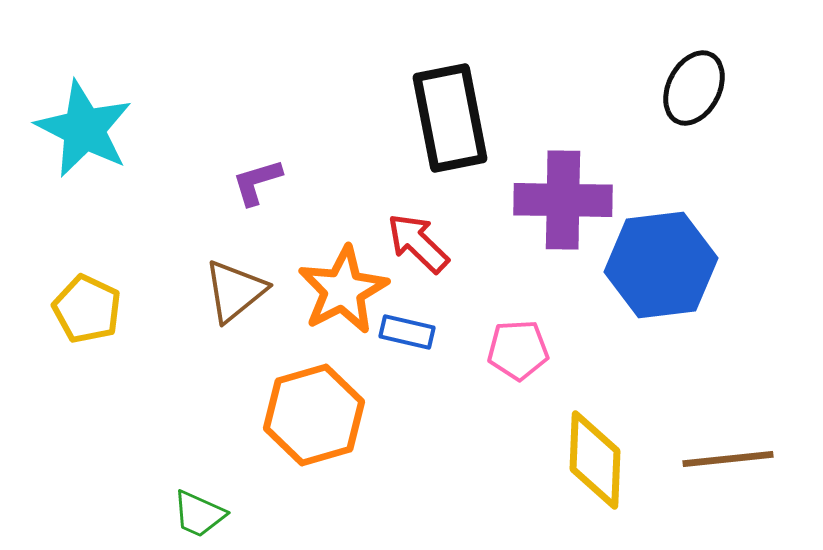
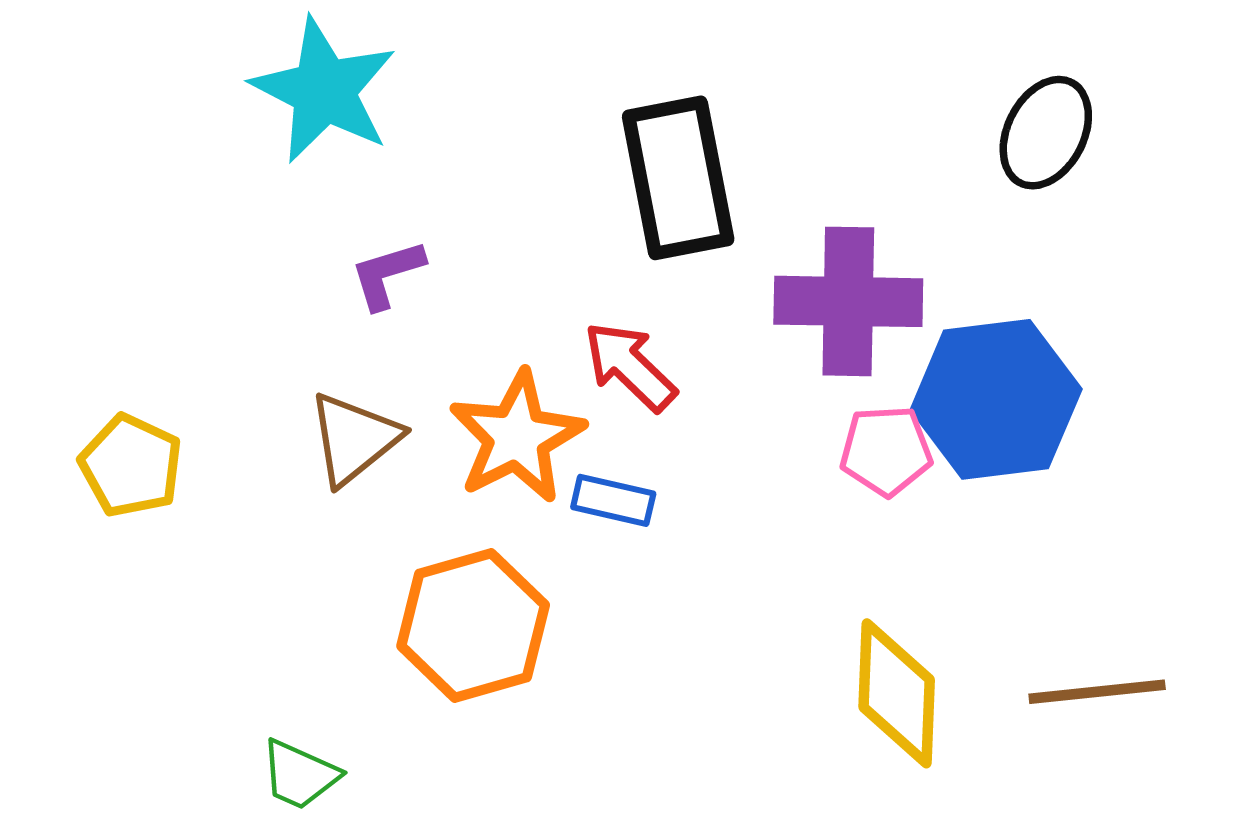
cyan star: (84, 129) -> (324, 90), moved
pink pentagon: (518, 350) -> (886, 451), moved

